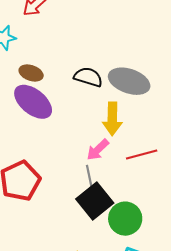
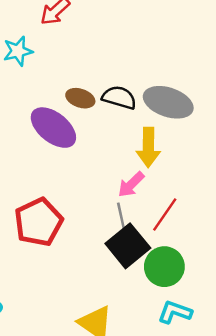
brown ellipse: (31, 73) -> (80, 98), moved
red line: (142, 154) -> (165, 215), moved, turned -40

